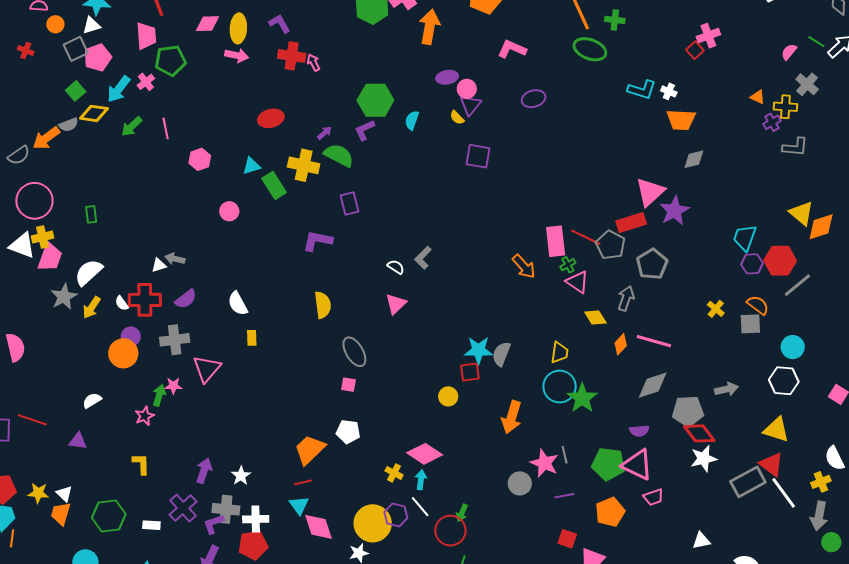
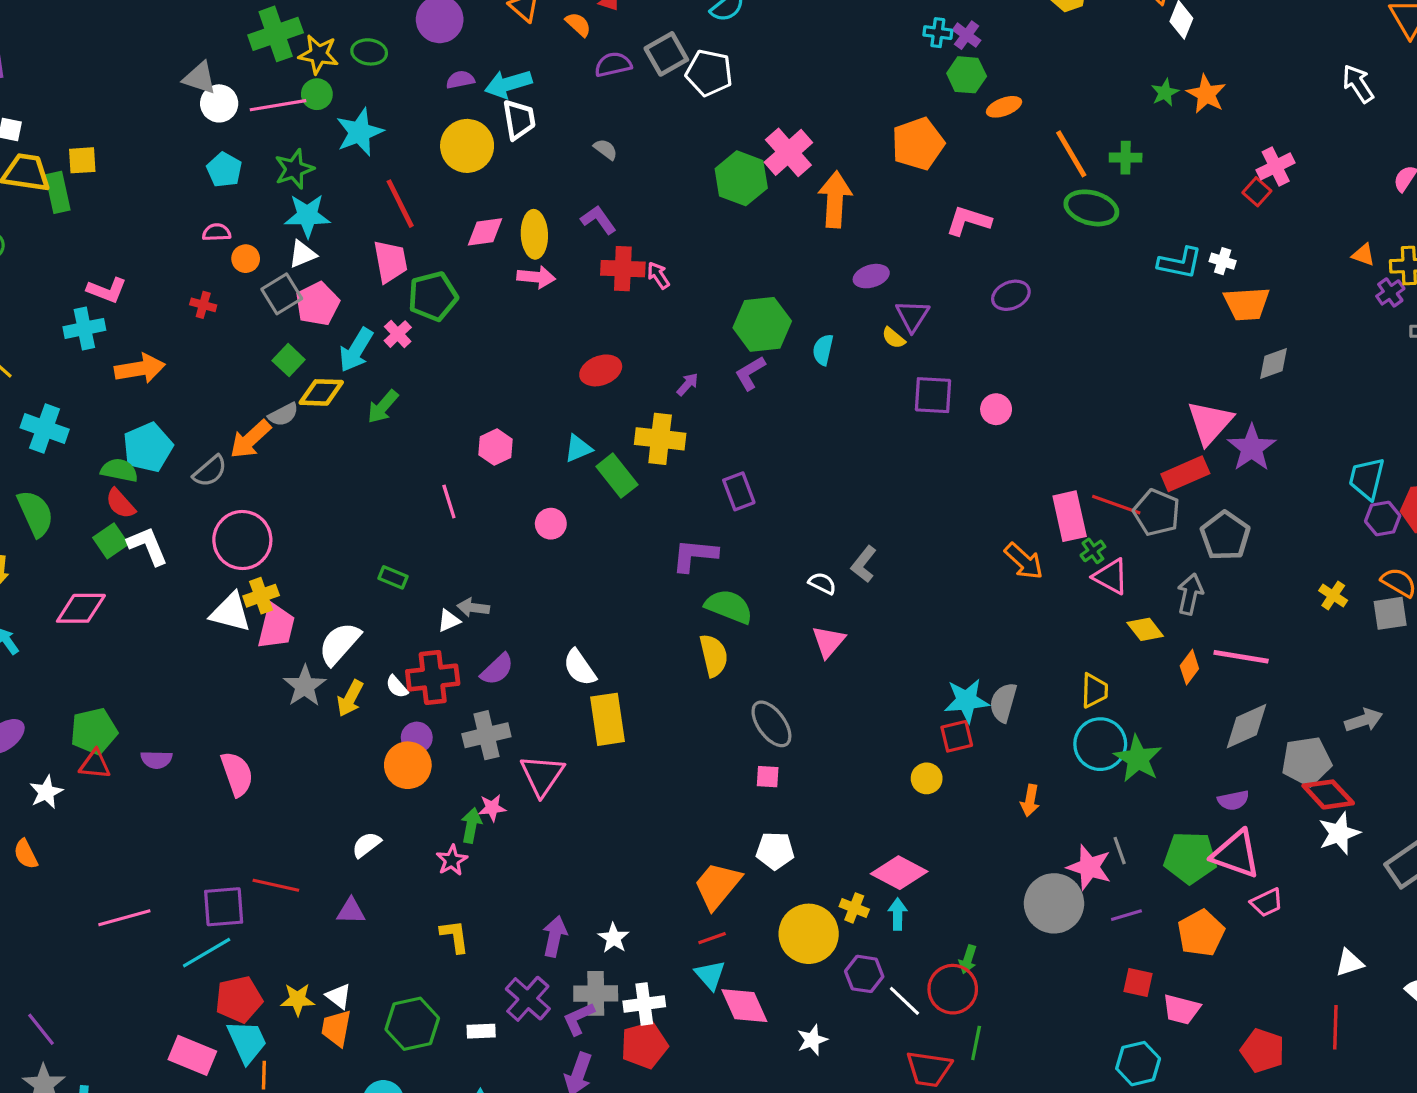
pink circle: (467, 89) -> (996, 409), moved
pink line: (166, 128) -> (449, 502), moved
green semicircle: (339, 155) -> (729, 607), moved
green rectangle: (91, 214) -> (393, 577), moved, turned -54
yellow rectangle: (252, 338) -> (607, 719), size x2.0
orange arrow: (512, 417) -> (1030, 800), size x0.6
gray circle: (520, 483) -> (1054, 903), size x1.6
white line: (420, 507) -> (904, 1001), moved
yellow circle: (373, 523) -> (809, 934), moved

